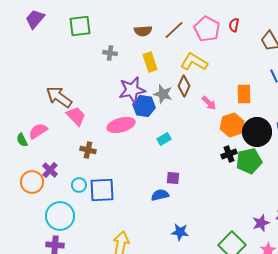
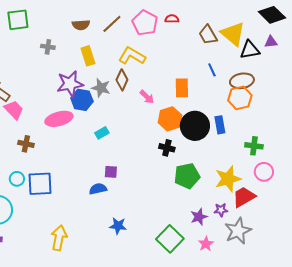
red semicircle: (234, 25) -> (172, 19), turned 80
black cross: (229, 154) -> (167, 148), turned 35
green pentagon: (249, 161) -> (187, 176), moved

